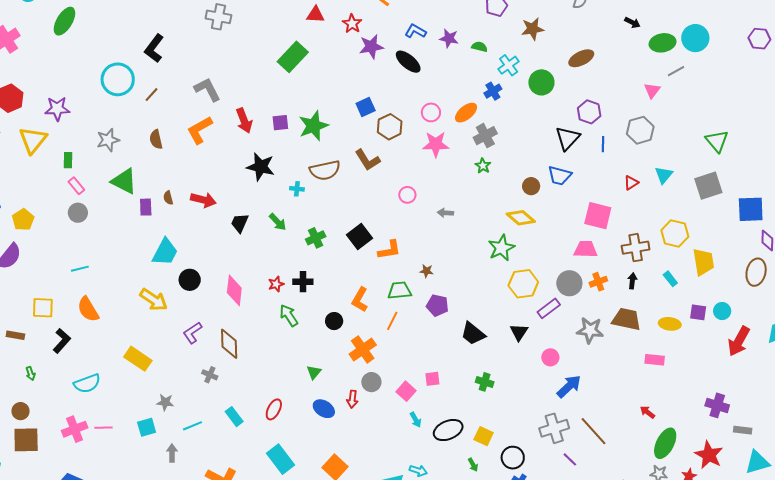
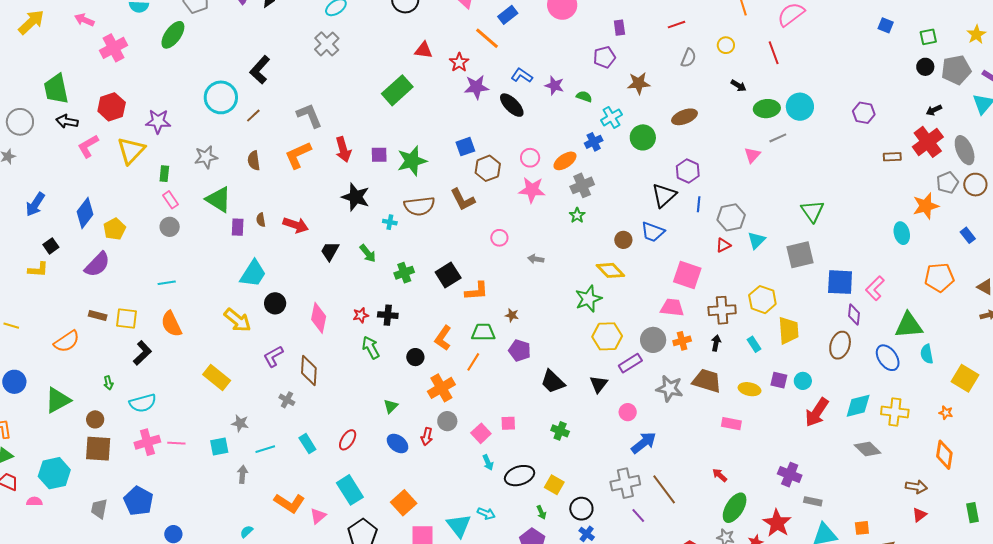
gray cross: (218, 17) -> (327, 44), turned 30
gray hexagon: (640, 130) -> (731, 217), moved
brown rectangle: (15, 335) -> (98, 315), moved
cyan semicircle: (87, 383) -> (143, 403), moved

